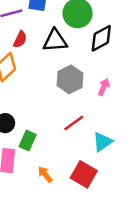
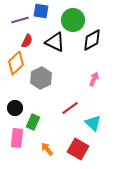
black triangle: (55, 41) -> (55, 42), turned 30
gray hexagon: (70, 79) -> (41, 78), moved
cyan triangle: (102, 142) -> (93, 123), turned -42

